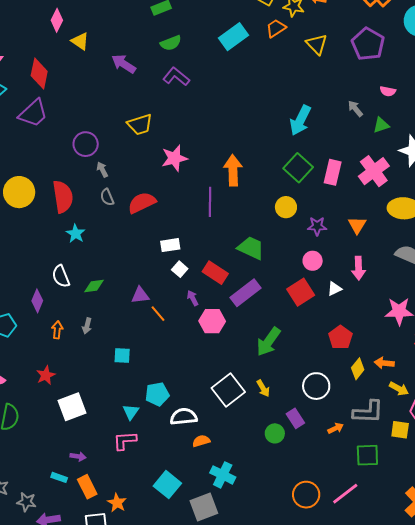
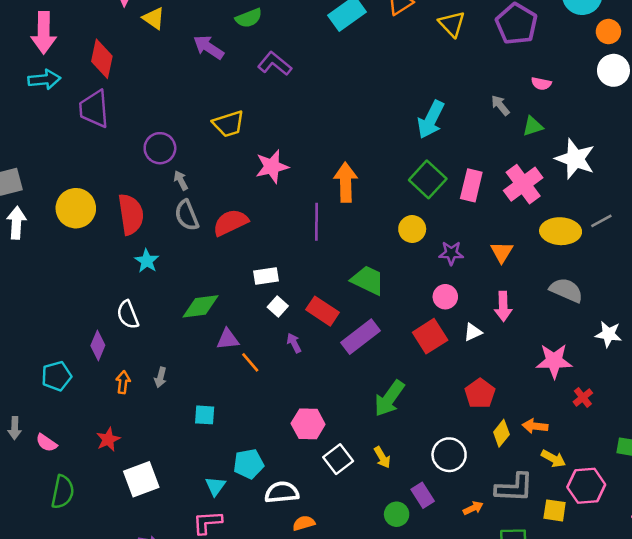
green semicircle: (171, 43) -> (249, 18), moved
purple trapezoid: (33, 113) -> (94, 109), turned 128
gray semicircle: (107, 197) -> (187, 215), size x1.4
green diamond: (94, 286) -> (201, 306), moved, size x1.4
pink hexagon: (212, 321) -> (308, 424), moved
white square: (228, 390) -> (338, 459), size x0.7

